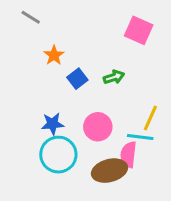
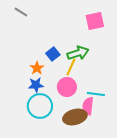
pink square: (139, 30) -> (95, 21), turned -36
orange star: (54, 55) -> (37, 68), moved
green arrow: (114, 77) -> (78, 53), size x1.5
yellow line: (150, 118) -> (71, 67), moved

